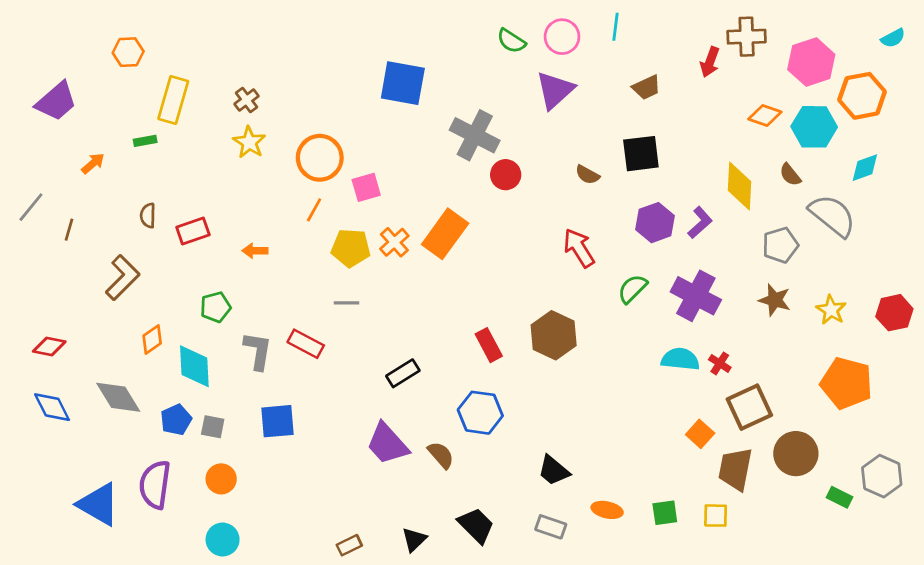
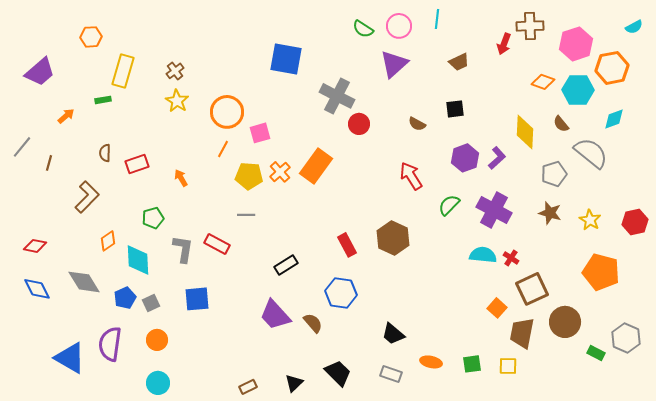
black square: (641, 154) -> (455, 109), size x0.7
orange arrow: (255, 251) -> (181, 178), turned 60
gray square: (213, 427) -> (151, 303), turned -36

